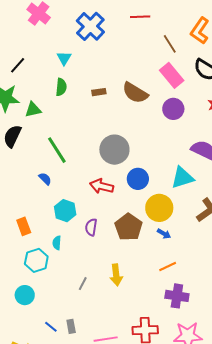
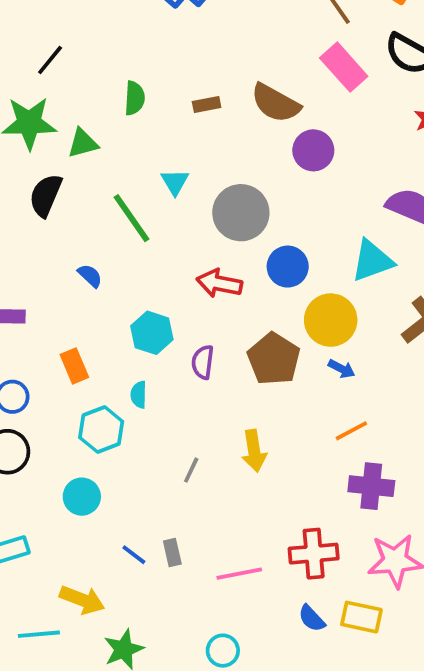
cyan triangle: (64, 58) -> (175, 182), moved
purple circle: (173, 109) -> (313, 150), moved
blue semicircle: (45, 179) -> (90, 276), moved

